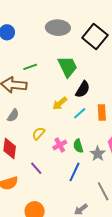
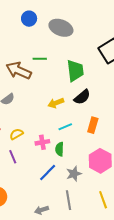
gray ellipse: (58, 28) -> (61, 28), moved
cyan line: (80, 113) -> (65, 127), moved
yellow semicircle: (38, 133) -> (16, 134), moved
gray star: (98, 154) -> (74, 174), moved

